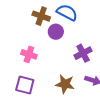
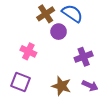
brown cross: (41, 16) -> (46, 14), turned 30

